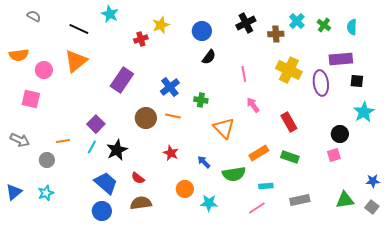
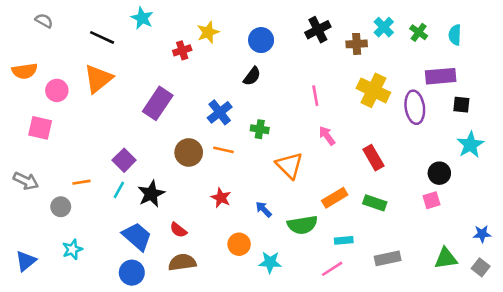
black semicircle: (209, 57) -> (252, 76), moved
blue triangle: (14, 192) -> (26, 261), moved
cyan star: (46, 193) -> (72, 249), moved

